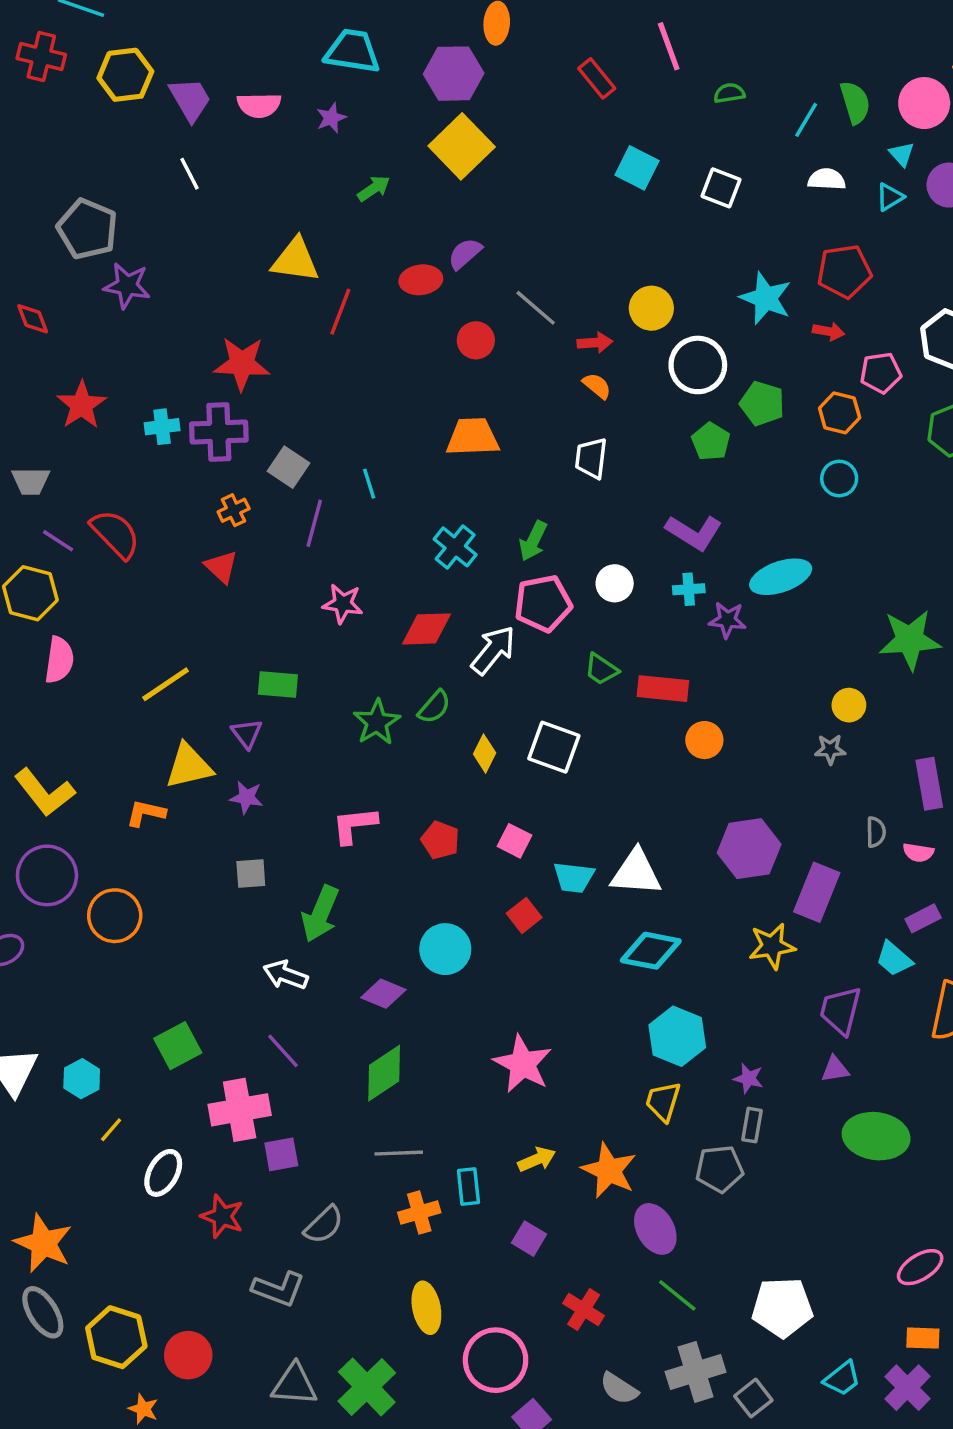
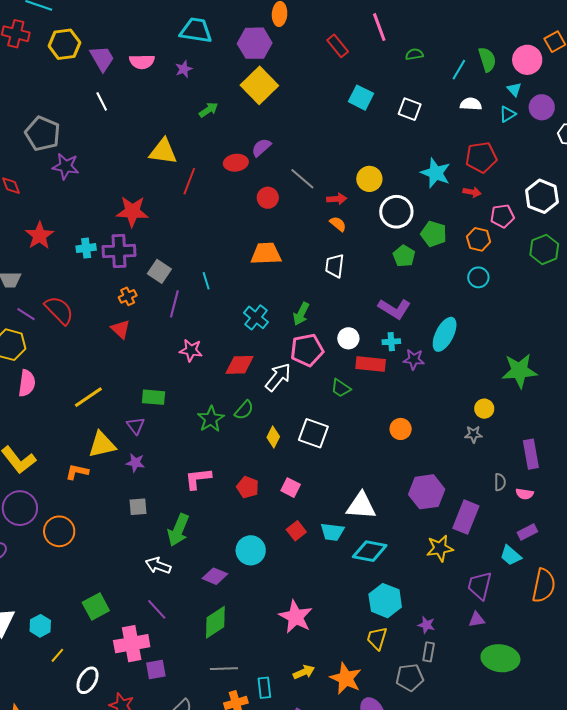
cyan ellipse: (781, 577) -> (445, 334), turned -44
red rectangle: (663, 689) -> (371, 364), moved
cyan trapezoid: (574, 877) -> (332, 532), moved

